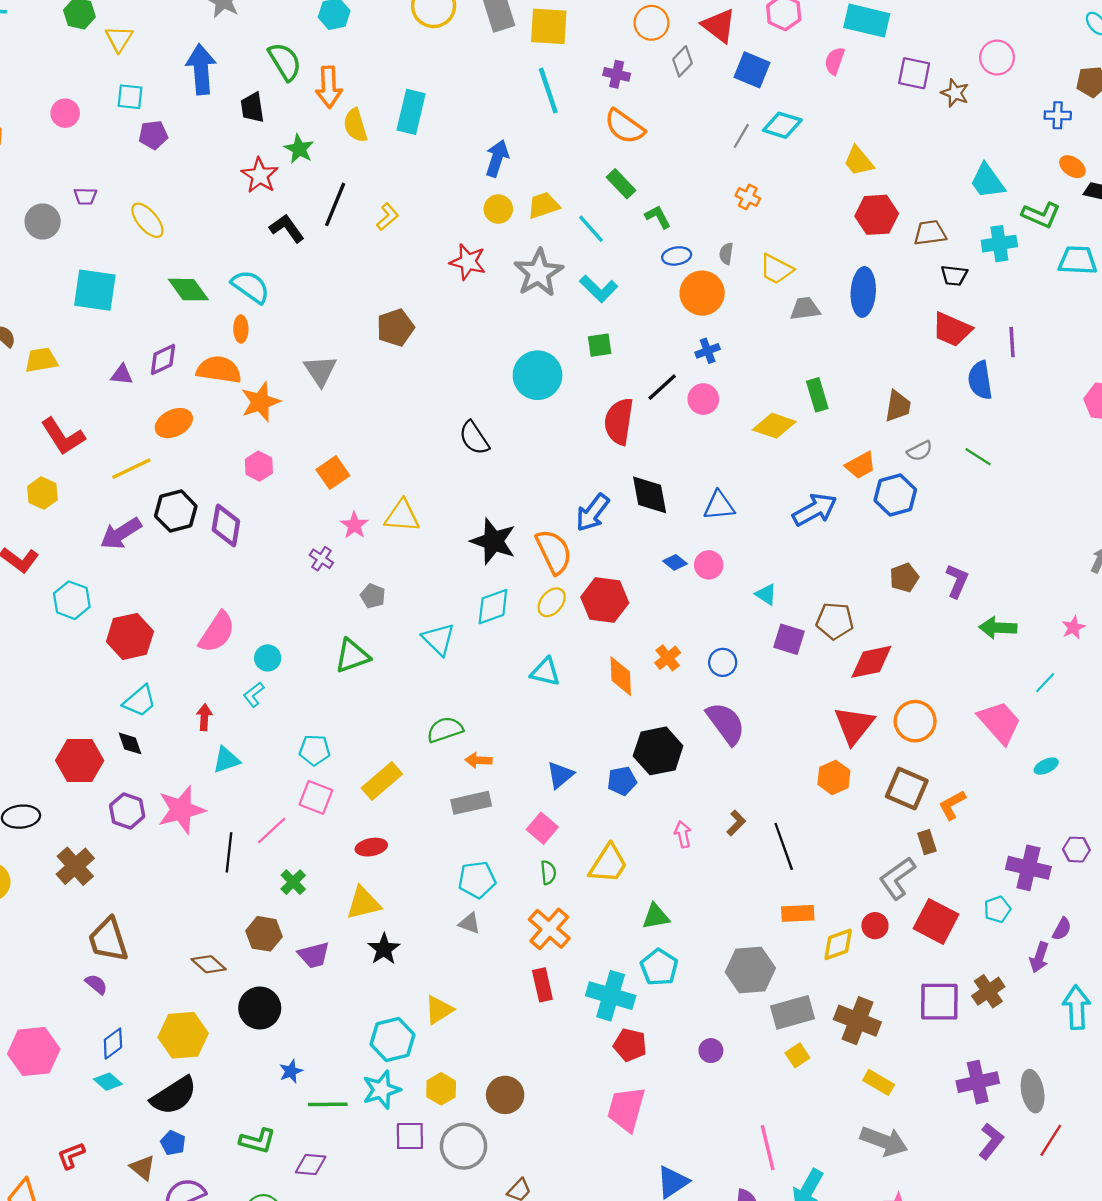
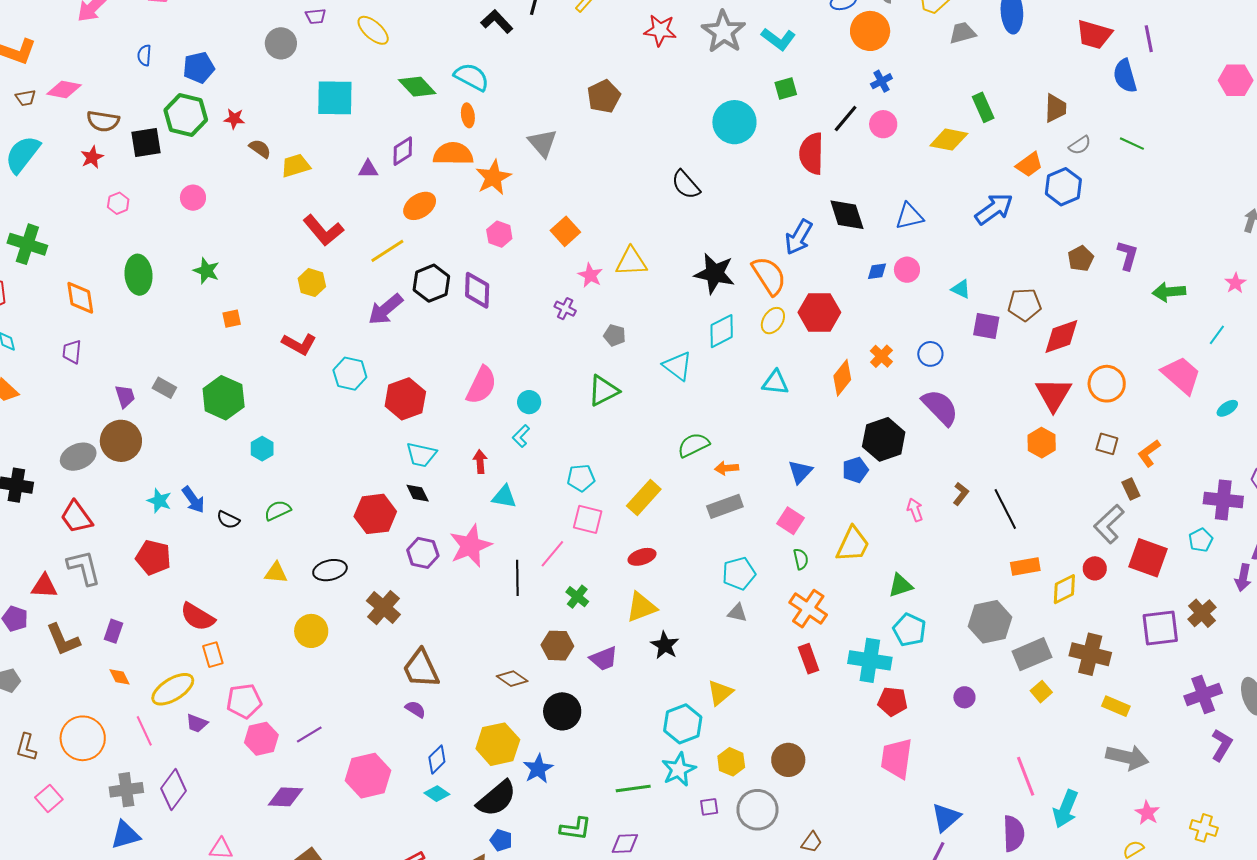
blue diamond: (675, 562) -> (877, 271), turned -40
orange diamond: (621, 676) -> (842, 378), turned 48
cyan trapezoid: (140, 701) -> (421, 455), turned 60
cyan triangle: (226, 760) -> (504, 497), turned 36
brown square: (907, 788) -> (1107, 444), size x0.6
blue star: (291, 1071) -> (538, 769), moved, size x1.4
purple square: (410, 1136) -> (709, 807), size x0.7

